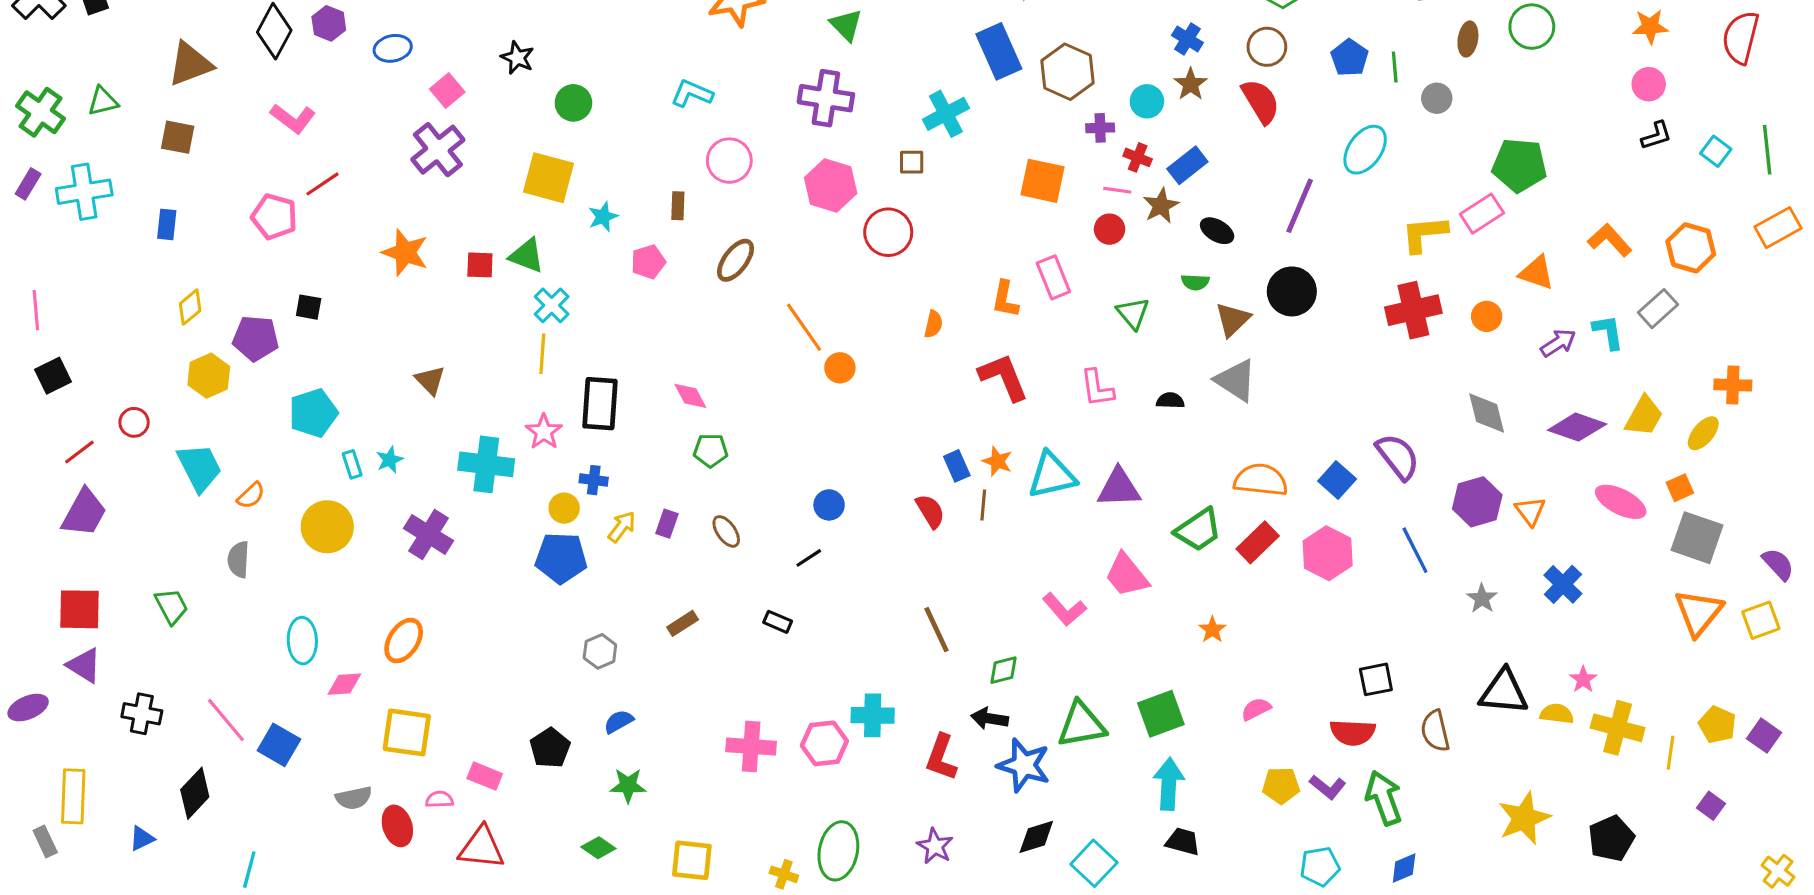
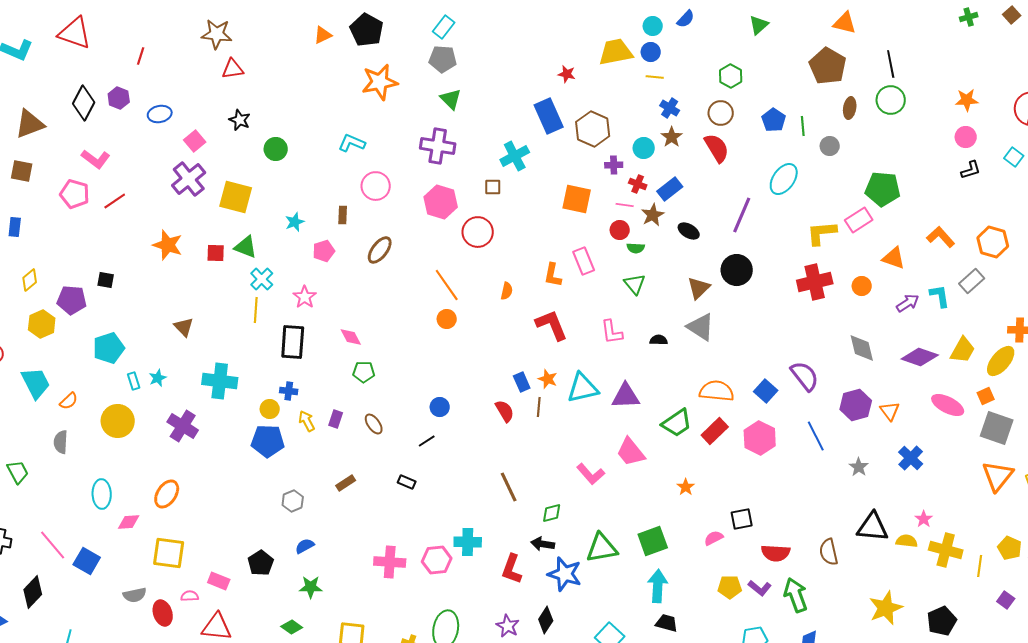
cyan square: (1716, 151) -> (1014, 157), moved
yellow square: (549, 178) -> (236, 197), moved
pink pentagon: (274, 217) -> (75, 194), moved
green semicircle: (1195, 282) -> (636, 248), moved
orange line: (804, 327) -> (447, 285), moved
pink star: (544, 432) -> (305, 297), moved
yellow ellipse: (1703, 433) -> (1001, 361), size x1.4
yellow arrow: (622, 527) -> (307, 421), turned -65
black square: (1376, 679) -> (742, 519), moved
black diamond: (1036, 837) -> (546, 620), moved, turned -40

